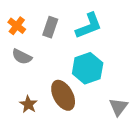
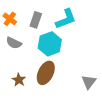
cyan hexagon: (88, 68) -> (50, 44), moved
brown ellipse: (63, 95) -> (46, 73), turned 55

